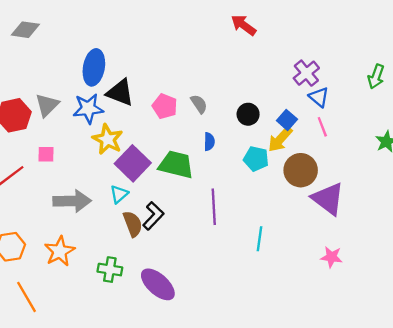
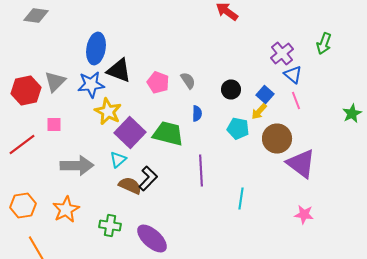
green arrow: (376, 77) -> (324, 44), moved
yellow arrow: (280, 139) -> (259, 112), size x0.7
brown semicircle: (133, 224) -> (130, 186), turned -45

